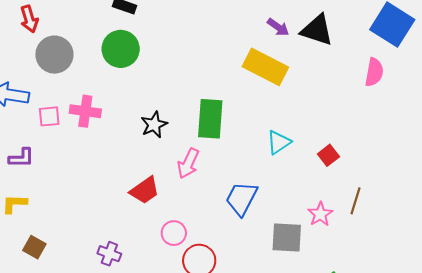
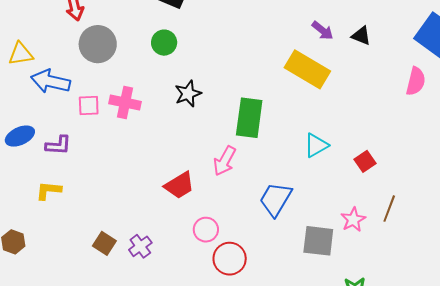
black triangle: (317, 30) -> (361, 36), size x0.6
green circle: (121, 49) -> (164, 43), size x0.7
black star: (154, 125) -> (188, 94), moved
brown square: (34, 247) -> (104, 243), moved
purple cross: (109, 254) -> (140, 246), turned 30

